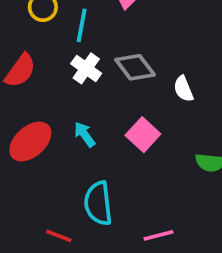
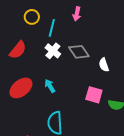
pink square: (143, 135) -> (94, 95), moved, turned -30

